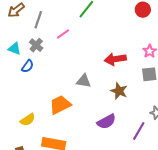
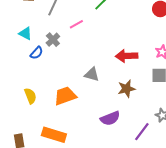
gray cross: (36, 45) -> (53, 40), moved
brown star: (119, 91) -> (127, 89), turned 30
yellow semicircle: (28, 120) -> (30, 96), moved, turned -84

